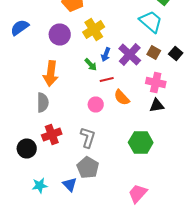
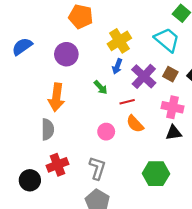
yellow cross: (94, 30) -> (119, 41), moved
blue arrow: (106, 54) -> (117, 66), moved
red line: (107, 80) -> (127, 102), moved

